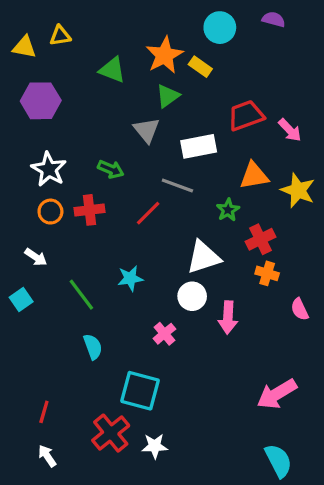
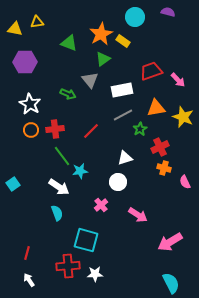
green arrow: (111, 169) -> (68, 94), moved
gray line: (177, 186) -> (123, 115), moved, turned -48
white arrow: (36, 257) -> (59, 187), moved, size x1.5
white triangle: (204, 257) -> (125, 158), size x0.7
green line: (81, 295) -> (62, 156), moved
pink semicircle: (300, 309) -> (185, 182), moved
pink arrow: (228, 317) -> (138, 215), moved, turned -60
red cross: (111, 433) -> (68, 266), turned 35

